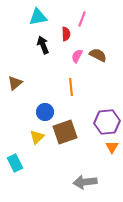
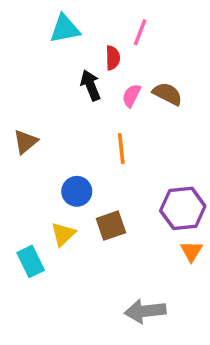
black arrow: (43, 45) -> (90, 85), moved
brown square: (65, 132) -> (111, 226), size x0.7
cyan rectangle: (15, 163) -> (31, 261), moved

